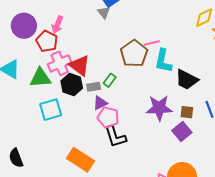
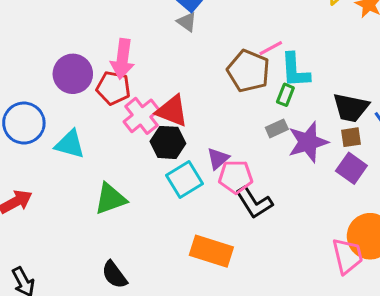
pink arrow: (57, 25) -> (122, 59), size x1.4
green triangle: (40, 78) -> (110, 199), moved
green rectangle: (110, 80) -> (285, 95), moved
black trapezoid: (187, 80) -> (351, 108), moved
gray rectangle: (94, 87) -> (277, 128), moved
cyan square: (51, 110) -> (185, 179), moved

